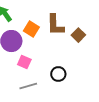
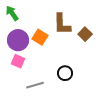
orange square: (31, 29) -> (40, 37), moved
pink square: (24, 62) -> (18, 61), moved

